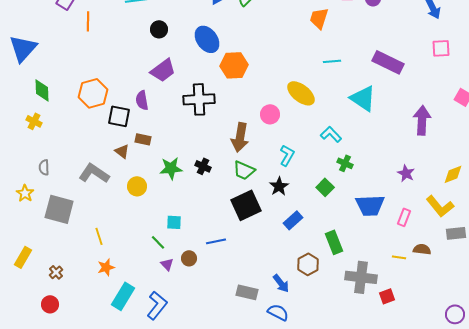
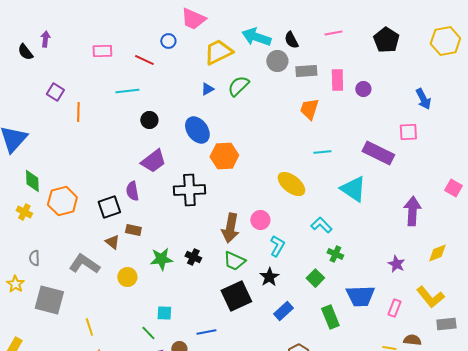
pink square: (441, 48) -> (408, 132), moved
orange hexagon: (93, 93) -> (62, 201), moved
pink circle: (270, 114) -> (260, 220), moved
black square: (119, 116) -> (109, 207), turned -30
yellow diamond: (453, 174) -> (437, 253), moved
green rectangle: (334, 242) -> (330, 317), moved

